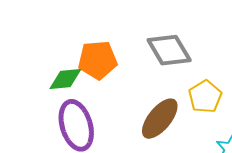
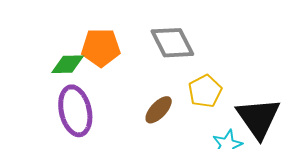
brown ellipse: (160, 119) -> (159, 110), size x0.7

